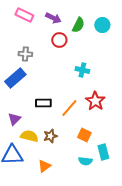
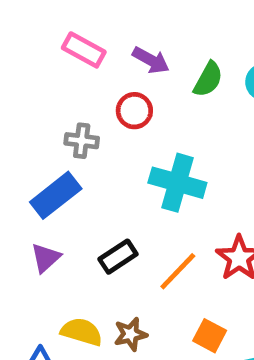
red circle: (59, 40) -> (134, 111), moved
cyan cross: (82, 70) -> (177, 183), moved, size x1.6
black rectangle: (43, 103) -> (118, 257), turned -35
purple triangle: (14, 119) -> (46, 258), moved

